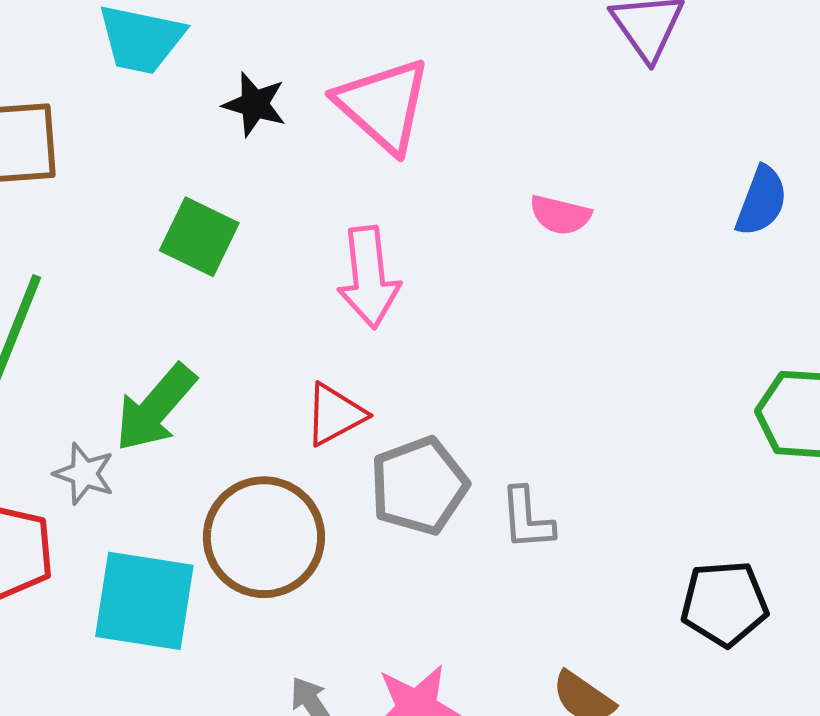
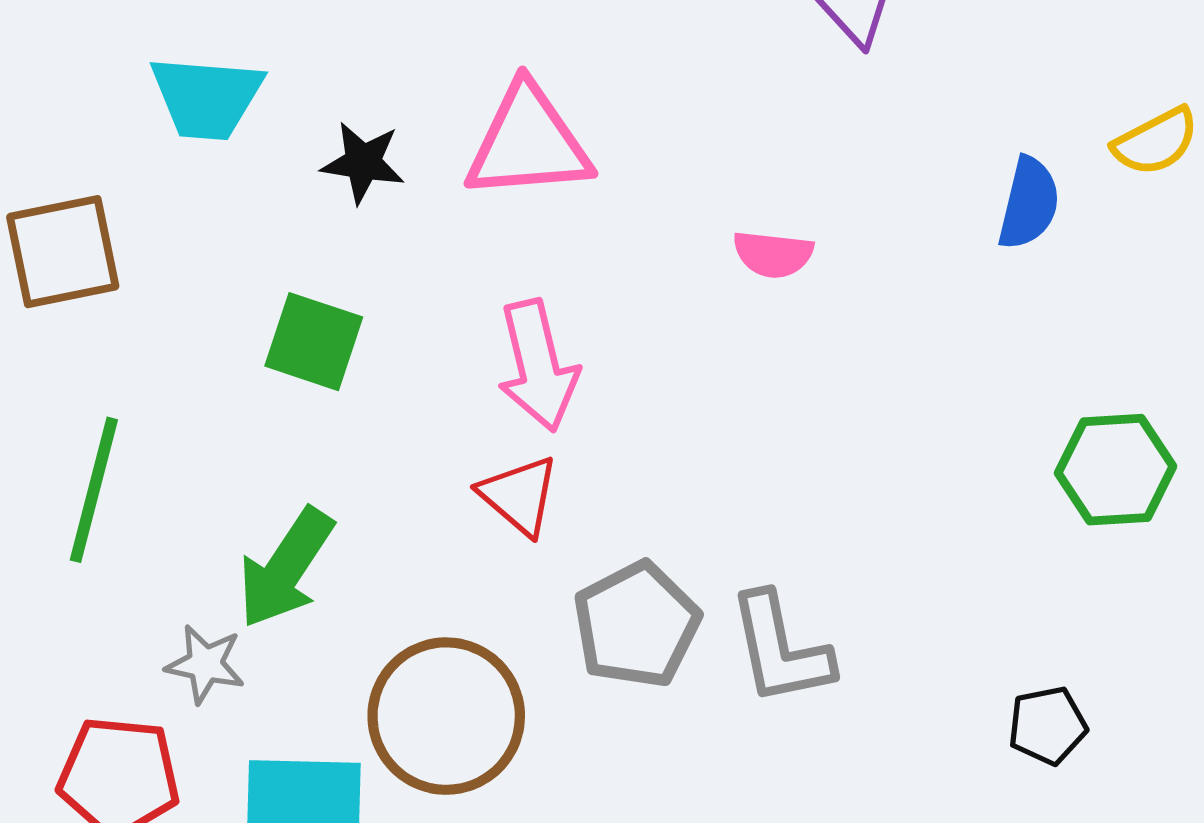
pink triangle: (383, 105) -> (528, 143), turned -39
red triangle: (335, 414) -> (519, 495), moved, turned -44
gray L-shape: (527, 519) -> (780, 649), size x1.4
black pentagon: (724, 604) -> (1047, 726), size x0.7

